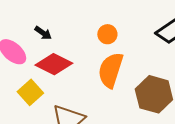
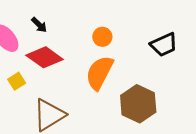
yellow square: (30, 92) -> (17, 81), size x0.7

